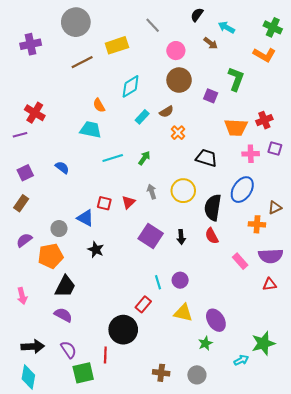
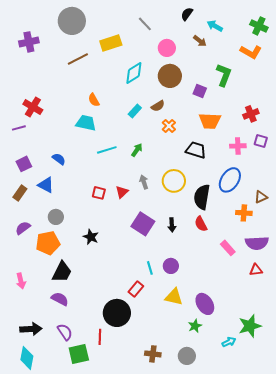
cyan diamond: (131, 86) -> (134, 73), moved
orange trapezoid: (236, 127) -> (210, 121), moved
blue triangle: (85, 218) -> (46, 185), moved

